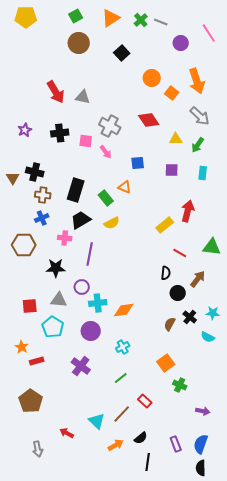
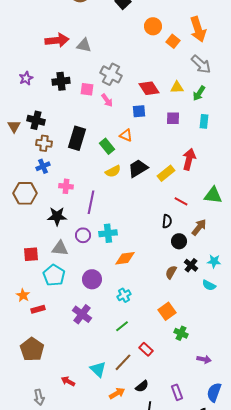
red arrow: (56, 92) -> (57, 40), turned -65
red diamond: (149, 120) -> (149, 88), moved
black trapezoid: (81, 220) -> (138, 168), moved
cyan cross: (98, 303) -> (108, 233), moved
blue semicircle: (201, 444) -> (214, 392), moved

